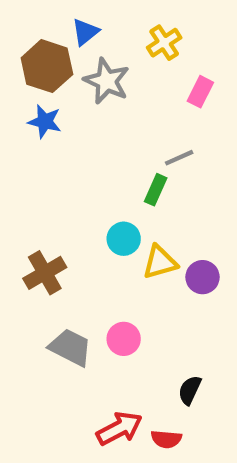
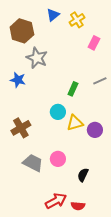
blue triangle: (85, 32) -> (53, 15), moved
gray star: (107, 81) -> (37, 58), moved
blue star: (45, 121) -> (18, 80), moved
gray line: (179, 158) -> (100, 81), moved
black semicircle: (190, 390) -> (83, 175), moved

